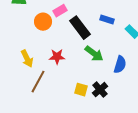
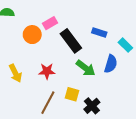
blue semicircle: (120, 65) -> (111, 64), moved
brown line: (38, 82) -> (48, 103), moved
yellow square: (81, 90) -> (72, 94), moved

